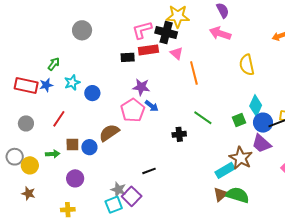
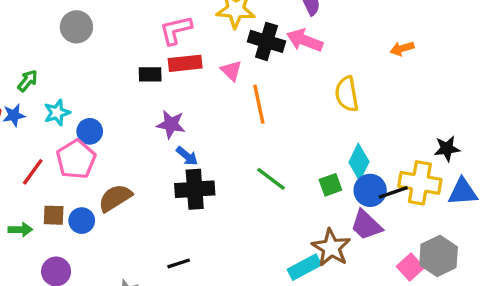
black cross: (166, 33) -> (267, 41), moved
pink pentagon: (133, 110) -> (76, 159), moved
black cross: (179, 134) -> (195, 189), moved, size x1.6

